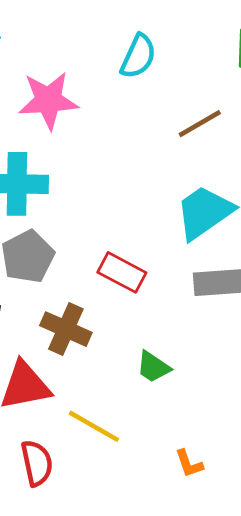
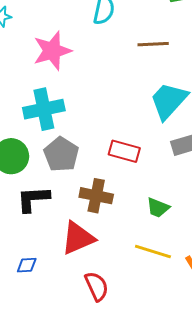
brown line: (200, 124) -> (153, 44), turned 40
yellow line: (94, 426) -> (153, 252), moved

